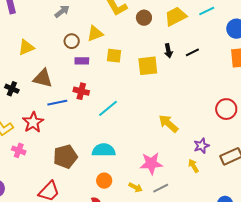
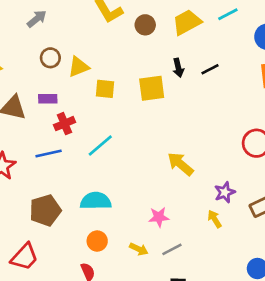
yellow triangle: (95, 34) -> (79, 67), moved
yellow square: (114, 56) -> (105, 89), moved
purple rectangle: (82, 61) -> (48, 99), moved
red cross: (81, 91) -> (64, 124), turned -35
blue line: (57, 103) -> (49, 153), moved
pink star: (151, 163) -> (159, 217), size x0.7

